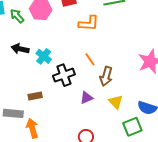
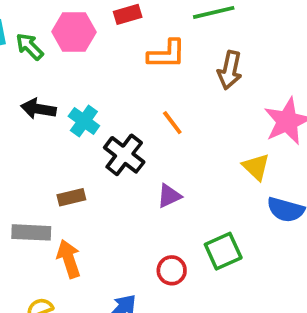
black cross: (64, 75) -> (124, 155), turned -30
brown arrow: (106, 76) -> (230, 70), moved
yellow triangle: (116, 102) -> (256, 167), moved
green square: (132, 127) -> (223, 251), moved

